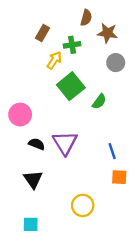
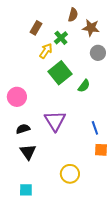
green cross: (72, 45) -> (61, 38), turned -32
black semicircle: (37, 144) -> (23, 129), moved, turned -40

